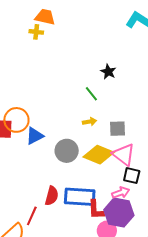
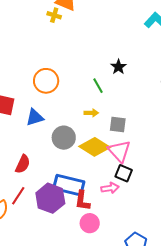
orange circle: (16, 120) -> (46, 81), moved
red semicircle: (52, 196) -> (23, 164), moved
purple hexagon: (119, 213) -> (50, 198), moved

